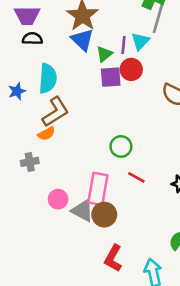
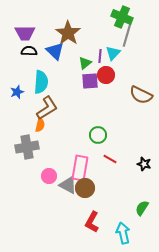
blue triangle: (82, 40) -> (55, 51), moved
orange semicircle: (46, 134) -> (40, 125), turned -48
gray cross: (30, 162) -> (27, 147), size x1.6

